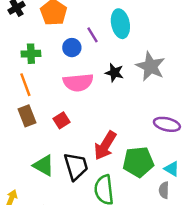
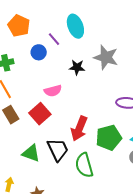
pink semicircle: (78, 82) -> (53, 91), moved, size x0.7
red square: (62, 120) -> (40, 114), size x1.5

